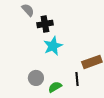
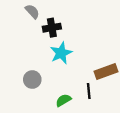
gray circle: (36, 78) -> (32, 80), moved

